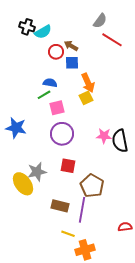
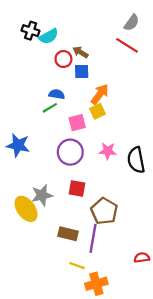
gray semicircle: (100, 21) -> (132, 23), moved
orange arrow: (88, 83) -> (100, 94), turned -120
pink square: (57, 108) -> (77, 123), moved
pink star: (104, 136) -> (108, 151), moved

